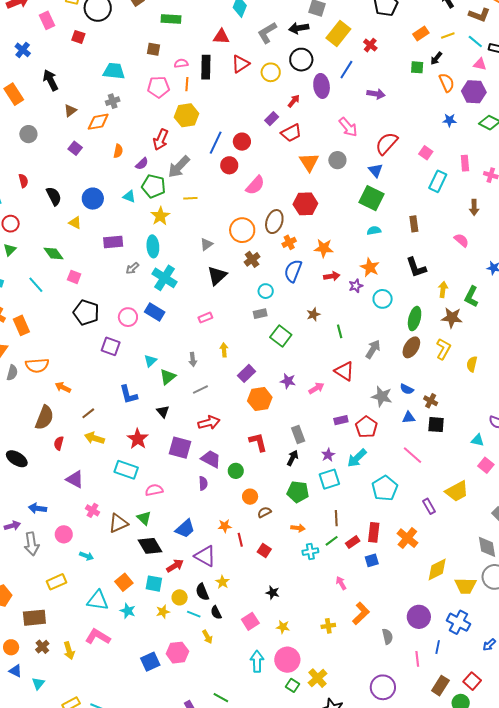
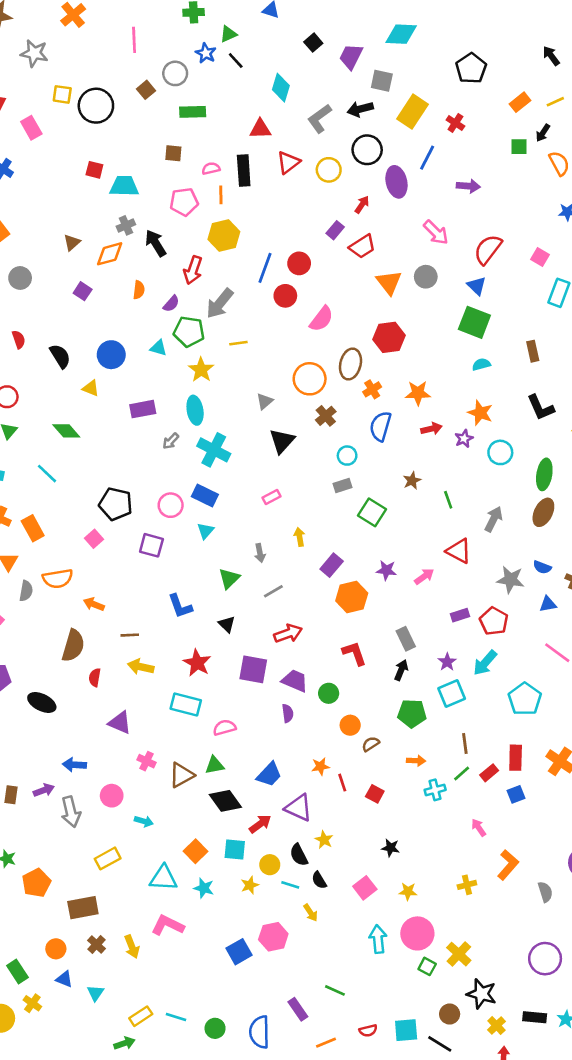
red square: (78, 37) -> (94, 170), moved
black arrow: (51, 80) -> (156, 243), moved
pink square: (74, 277) -> (94, 539), moved, turned 32
cyan triangle: (150, 361) -> (205, 531), moved
brown line: (88, 413) -> (130, 635), turned 40
green triangle: (144, 518) -> (214, 765), turned -49

